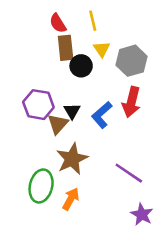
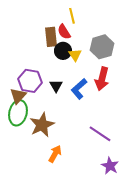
red semicircle: (58, 23) -> (64, 32), moved
yellow triangle: (102, 49) -> (75, 55), moved
brown triangle: (58, 124) -> (18, 96), moved
brown star: (72, 159) -> (42, 125), moved
green ellipse: (41, 186) -> (18, 113), moved

